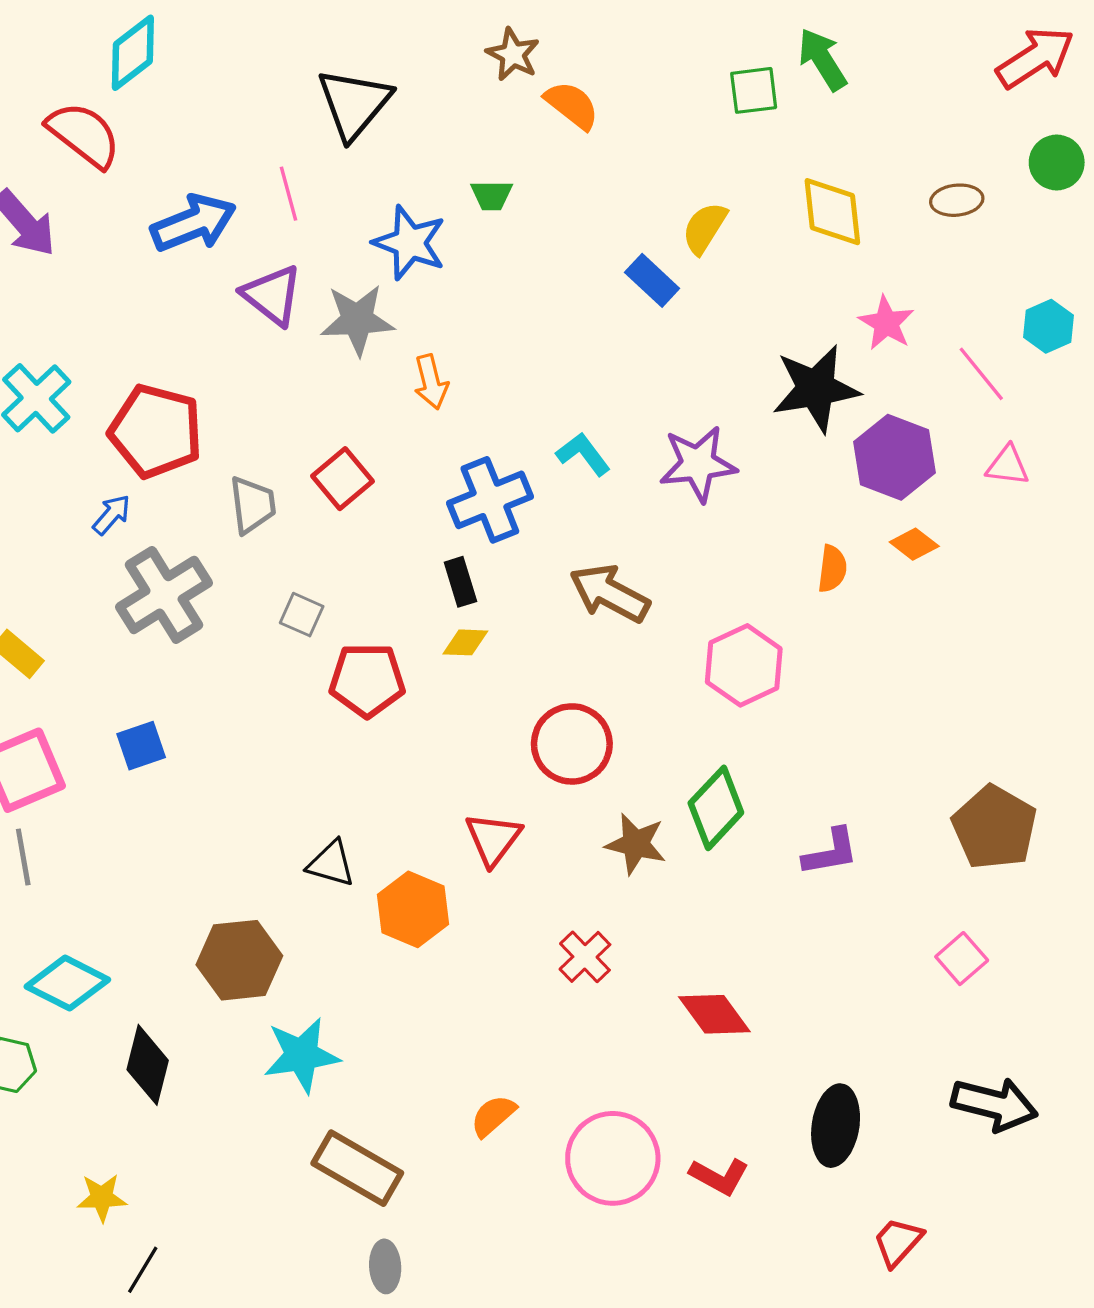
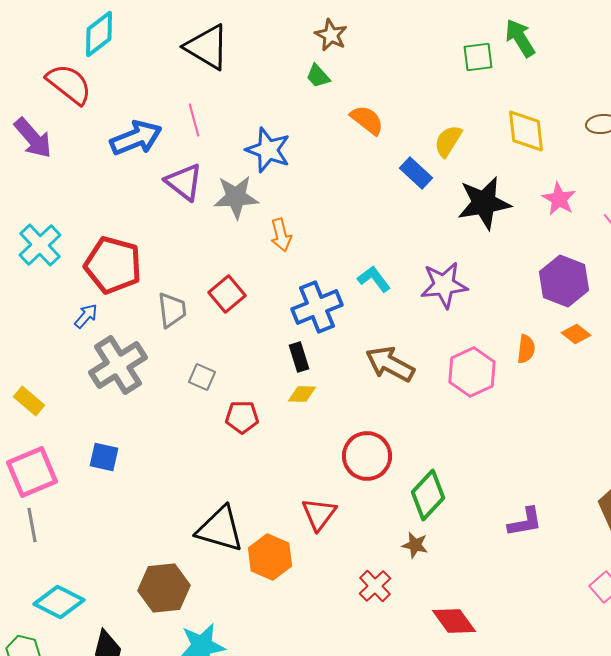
black triangle: (354, 104) -> (207, 47), moved, turned -39
orange semicircle: (572, 105) -> (367, 120), moved
green trapezoid: (492, 195) -> (318, 76), moved, turned 48
black star: (816, 389) -> (484, 203), moved
pink hexagon: (744, 665) -> (472, 372), moved
red pentagon: (367, 680) -> (242, 417), size x0.7
blue square: (141, 746) -> (104, 457), turned 32
green diamond: (716, 808) -> (428, 495), moved
brown star: (636, 844) -> (415, 545), moved, size x0.7
black triangle: (331, 864) -> (220, 529), size x1.6

